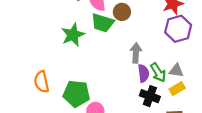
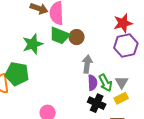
brown circle: (122, 12) -> (77, 37), moved
gray triangle: (176, 71) -> (122, 82), turned 48
green pentagon: (76, 94) -> (17, 74), moved

